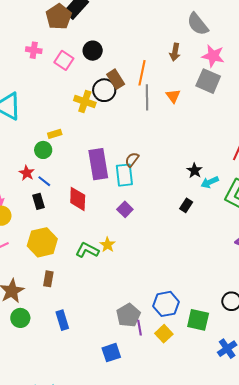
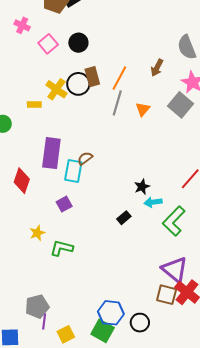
yellow rectangle: (55, 134) -> (34, 105), moved
green L-shape: (87, 250) -> (62, 248), moved, turned -30
blue hexagon: (166, 304) -> (111, 313), moved

